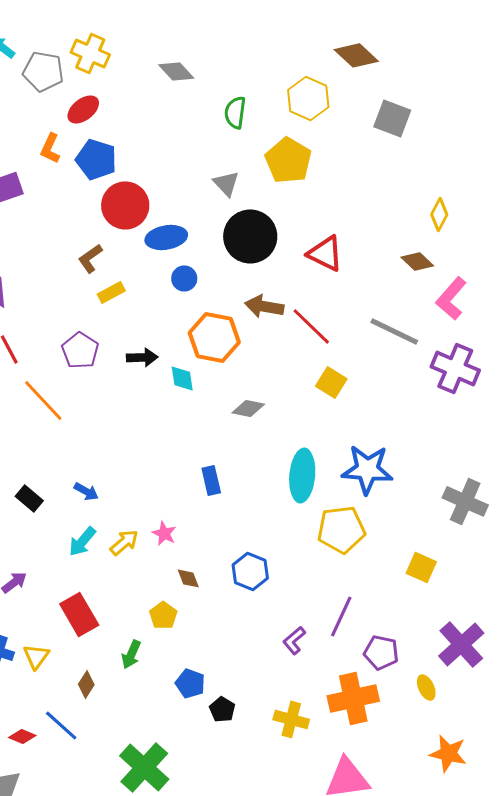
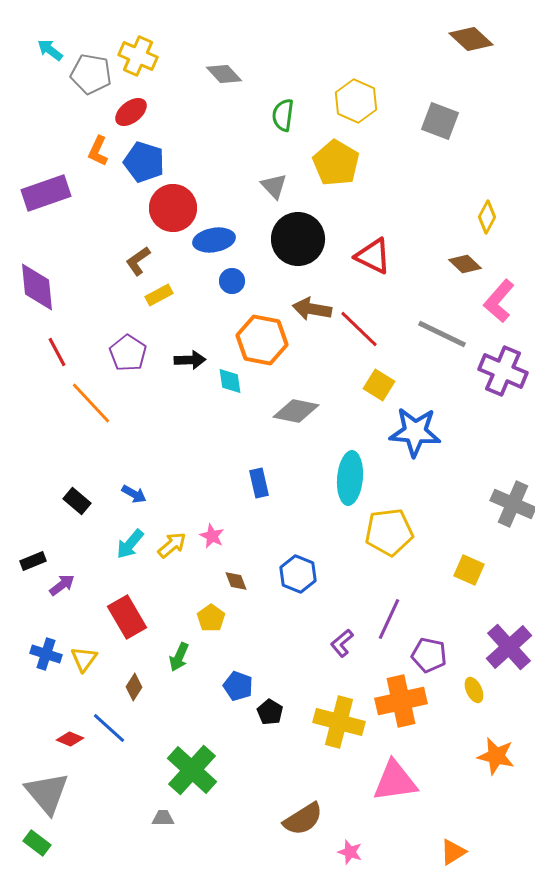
brown diamond: (356, 55) -> (471, 39), moved
gray diamond: (248, 408) -> (296, 411), size x1.4
blue star: (367, 469) -> (415, 432), moved
yellow cross: (291, 719) -> (339, 722), size x1.4

